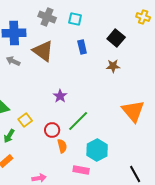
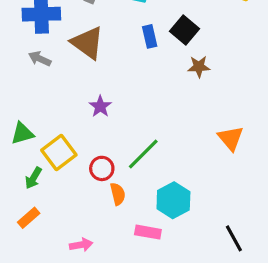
black square: (116, 38) -> (185, 30), moved
purple star: (60, 96) -> (100, 106), moved
orange triangle: (133, 111) -> (231, 138), size x0.7
yellow square: (25, 120) -> (59, 153), size x1.5

